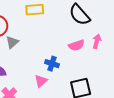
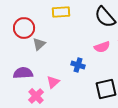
pink triangle: (41, 81) -> (53, 82), moved

